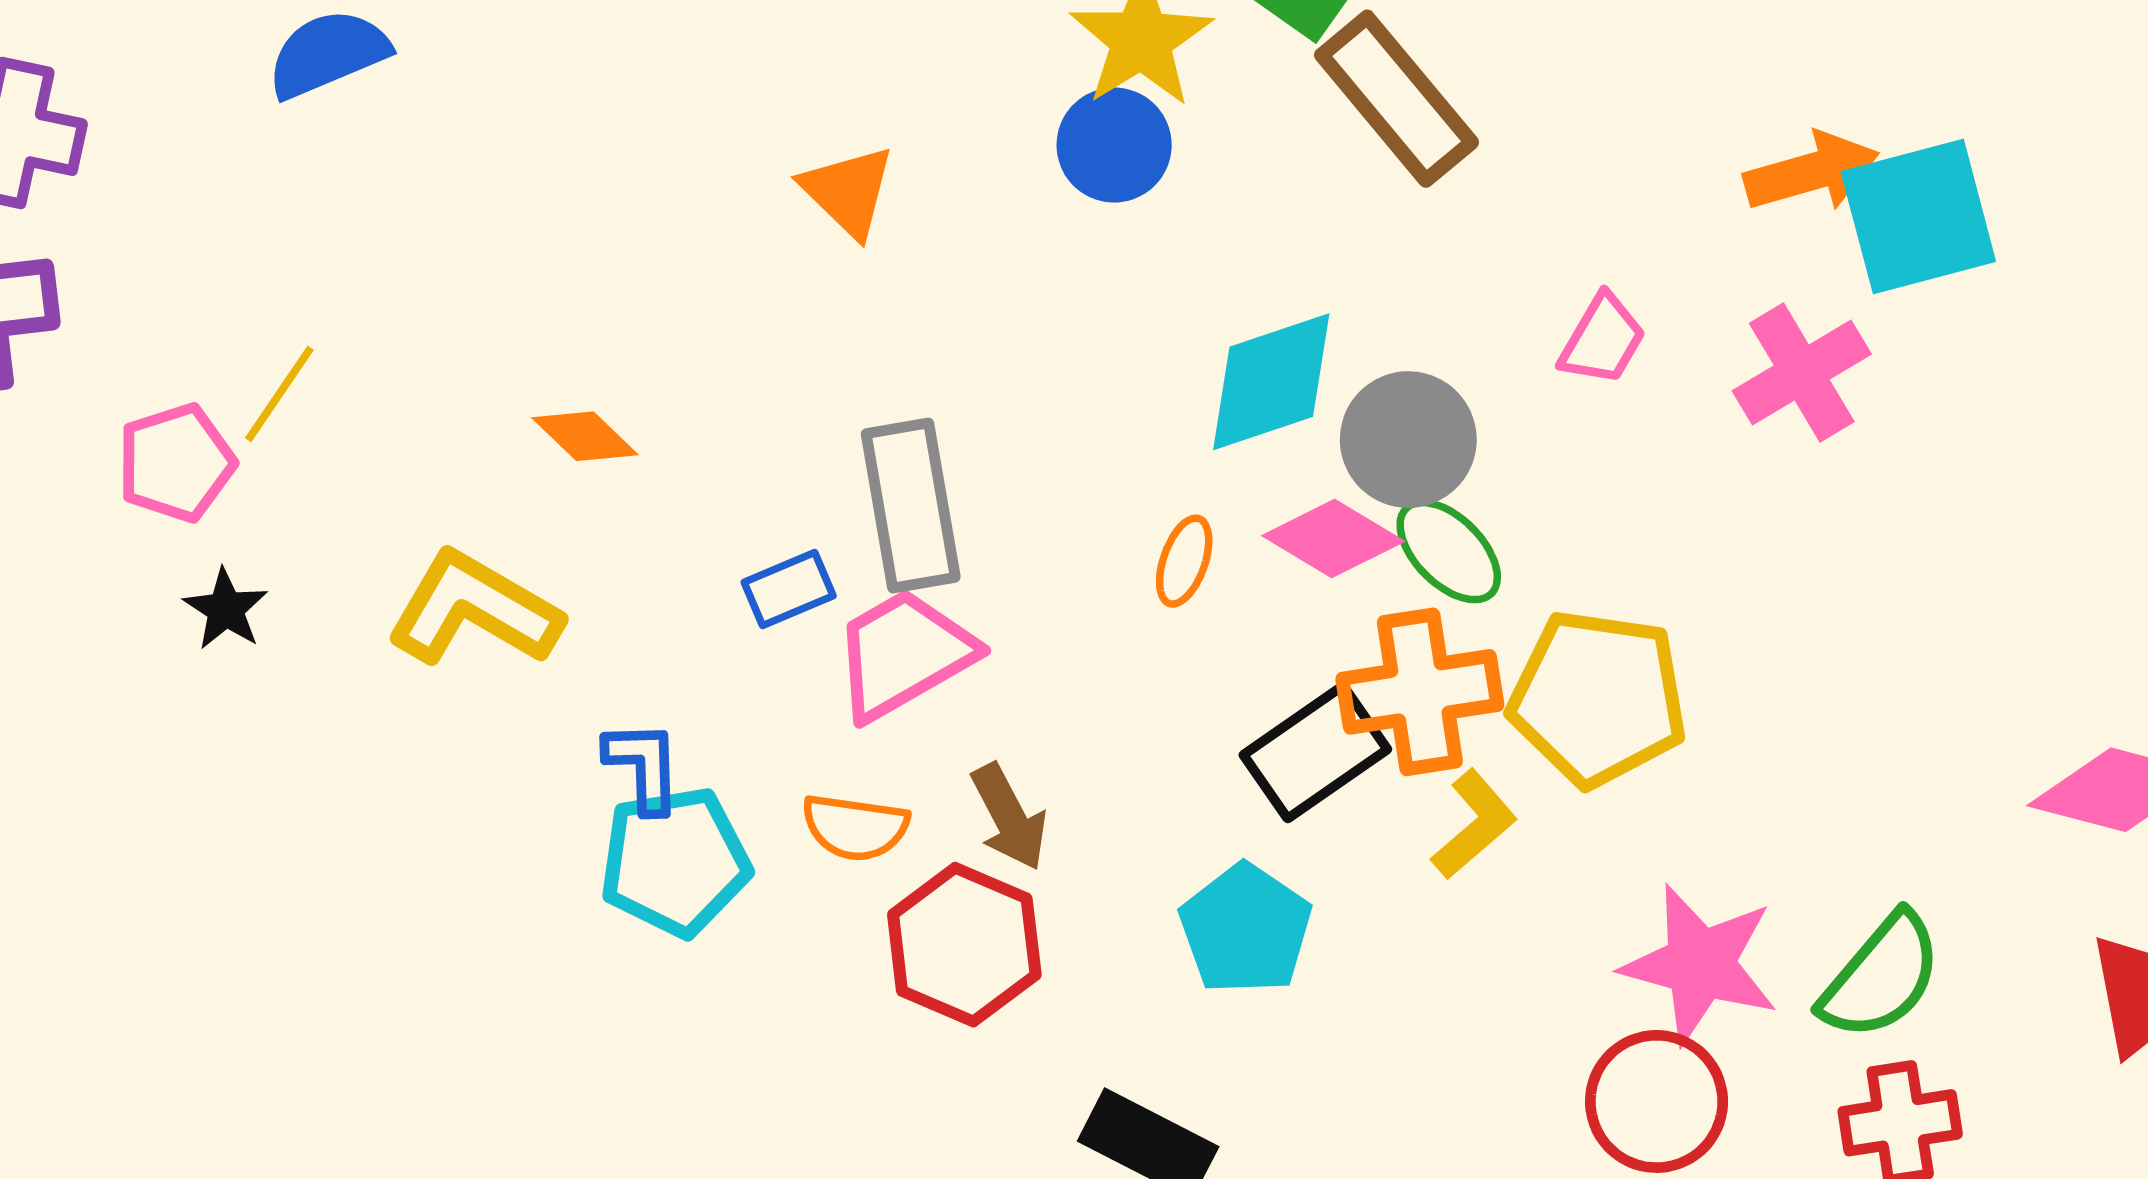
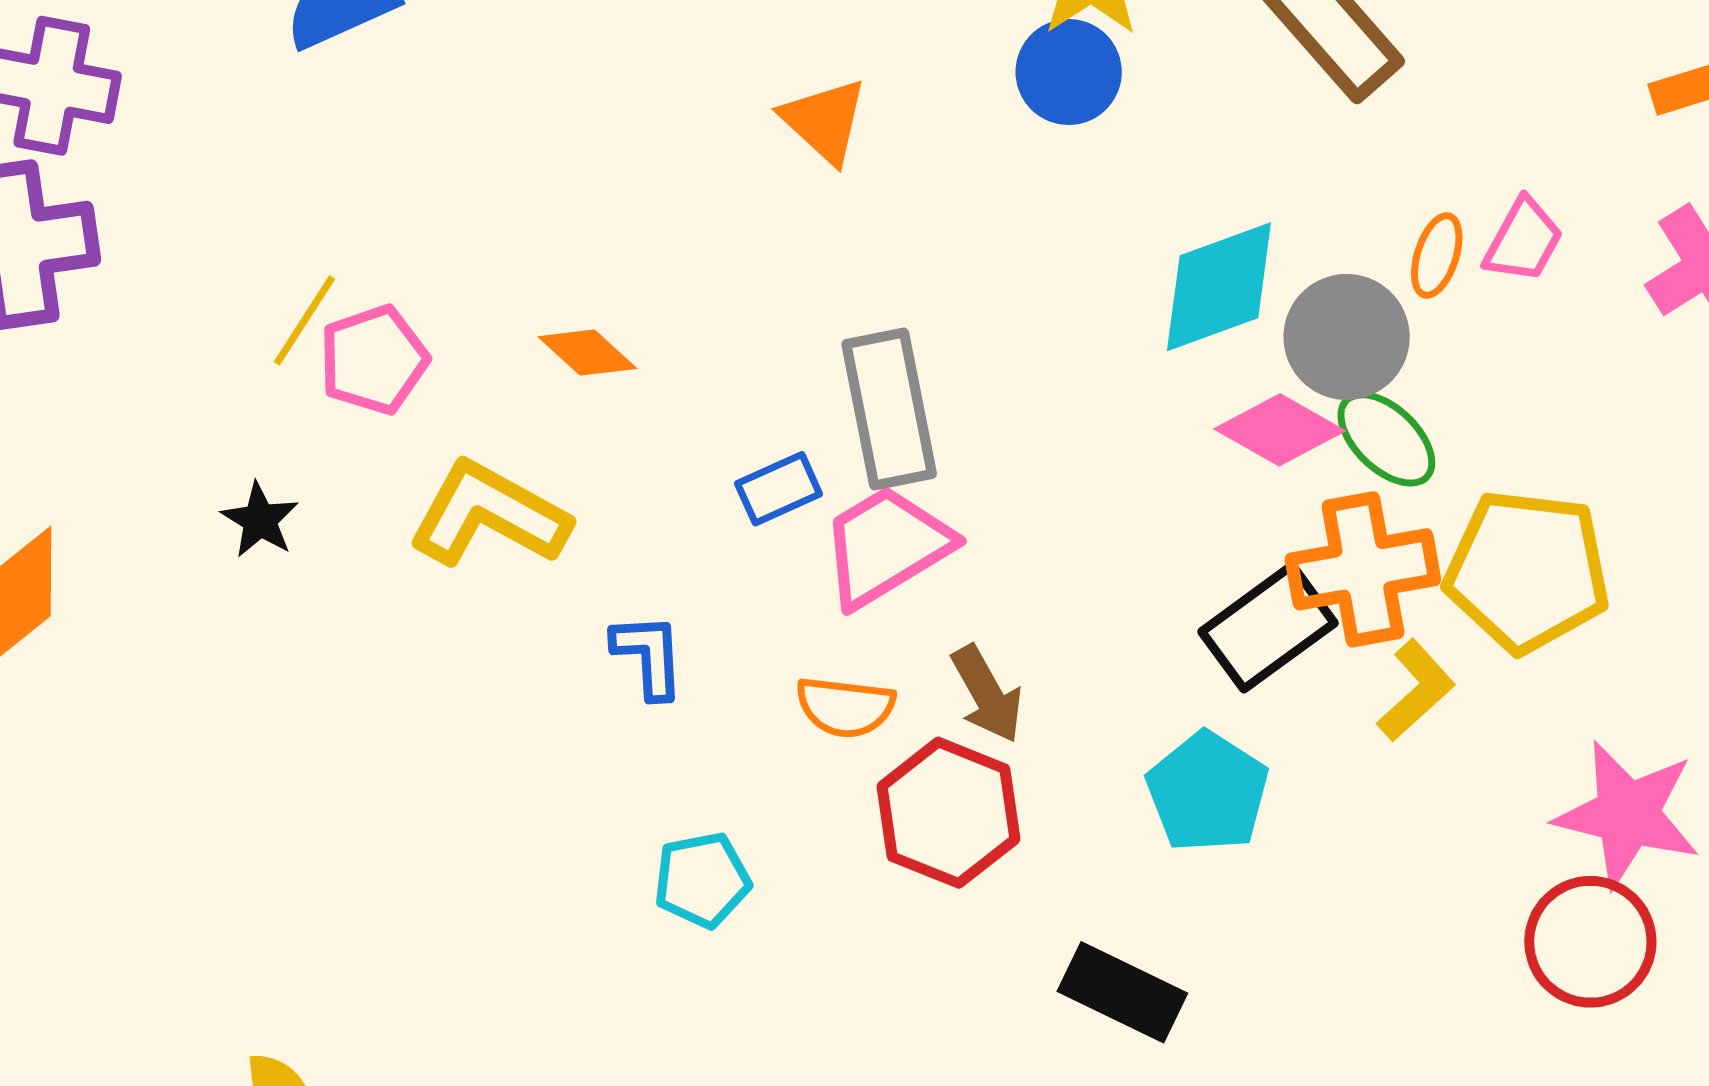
pink pentagon: (176, 463) -> (374, 360), moved
orange ellipse: (1184, 561) -> (1437, 256), moved
cyan pentagon: (675, 862) -> (702, 880), moved, size x0.7

